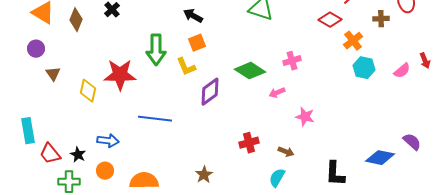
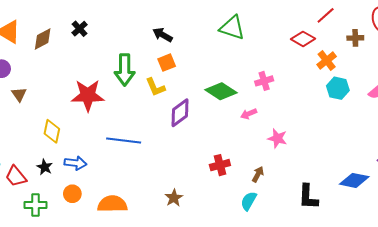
brown diamond: (76, 20) -> (43, 39), turned 40
yellow diamond: (88, 91) -> (52, 131), moved
brown arrow: (286, 152) -> (258, 174), turned -84
black star: (78, 155) -> (45, 167), moved

